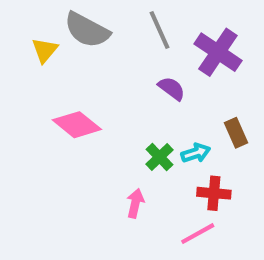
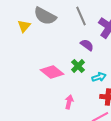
pink diamond: (77, 125) -> (52, 72), moved
green cross: (160, 157) -> (78, 66), moved

